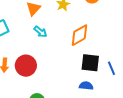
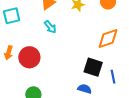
orange diamond: (79, 35) -> (108, 38), moved

